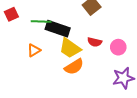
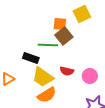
green line: (41, 21) -> (48, 45), moved
black rectangle: (58, 29) -> (31, 58), size x0.7

